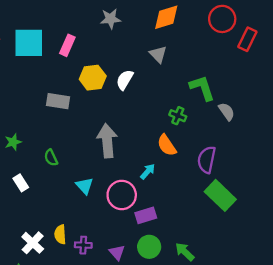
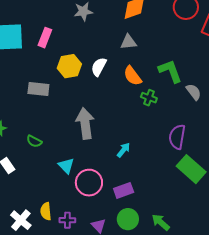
gray triangle: (158, 54) -> (128, 42), turned -48
orange semicircle: (167, 145) -> (133, 76), moved
green semicircle: (51, 158) -> (34, 141), turned -35
pink circle: (122, 195) -> (89, 183), moved

